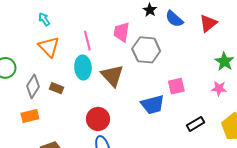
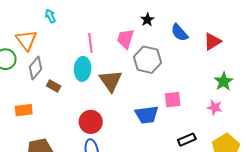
black star: (150, 10) -> (147, 20), moved
orange triangle: (49, 47) -> (26, 40), moved
gray diamond: (33, 86) -> (36, 68), moved

